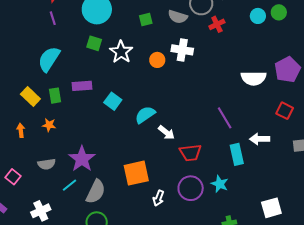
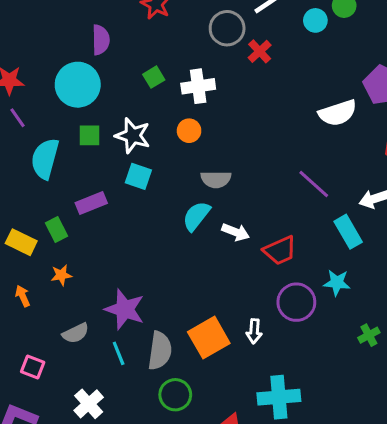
gray semicircle: (178, 17) -> (216, 179), moved
white cross: (182, 50) -> (198, 86), moved
cyan semicircle: (49, 59) -> (45, 159), moved
cyan square: (113, 101) -> (138, 176), moved
orange square: (136, 173) -> (209, 338), moved
cyan line: (69, 185) -> (119, 353), turned -56

